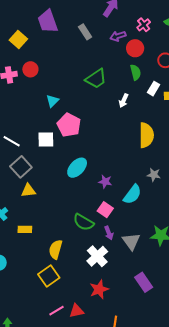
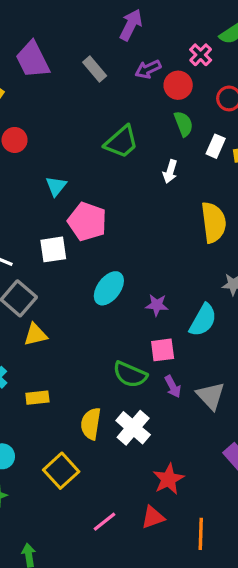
pink cross: (144, 25) -> (201, 55), moved
pink square: (105, 210) -> (163, 350), turned -35
white cross: (97, 256) -> (133, 428), moved
yellow square: (49, 276) -> (61, 471), moved
red triangle: (77, 311) -> (153, 517), moved

